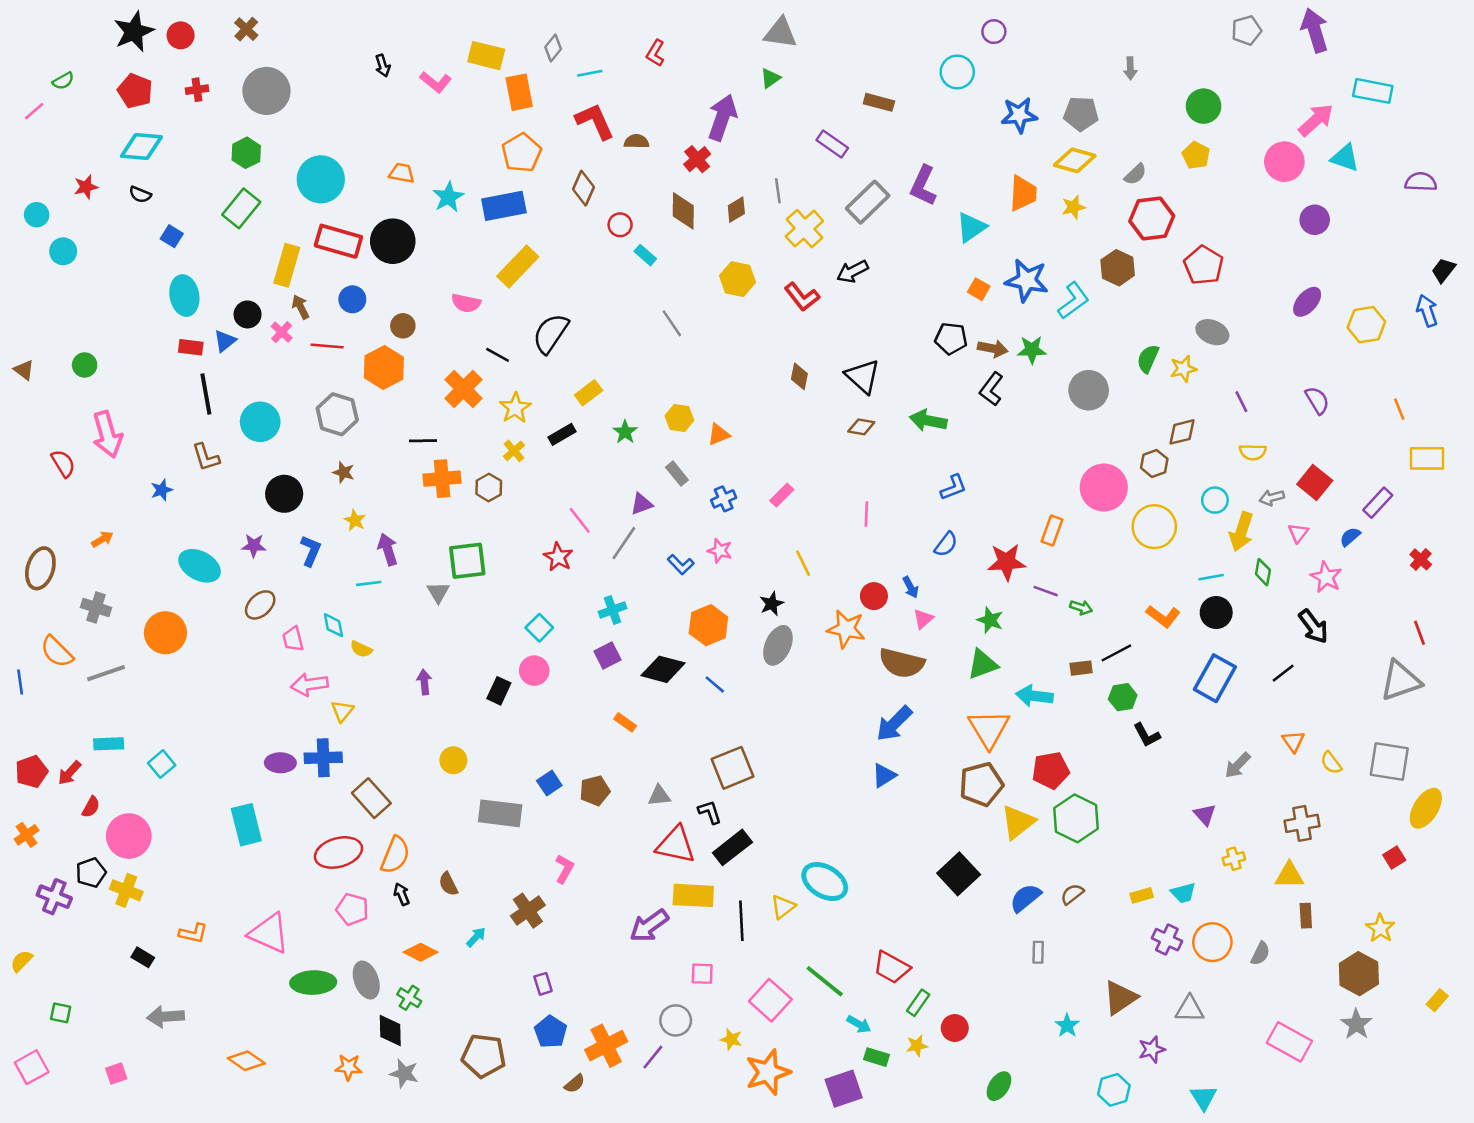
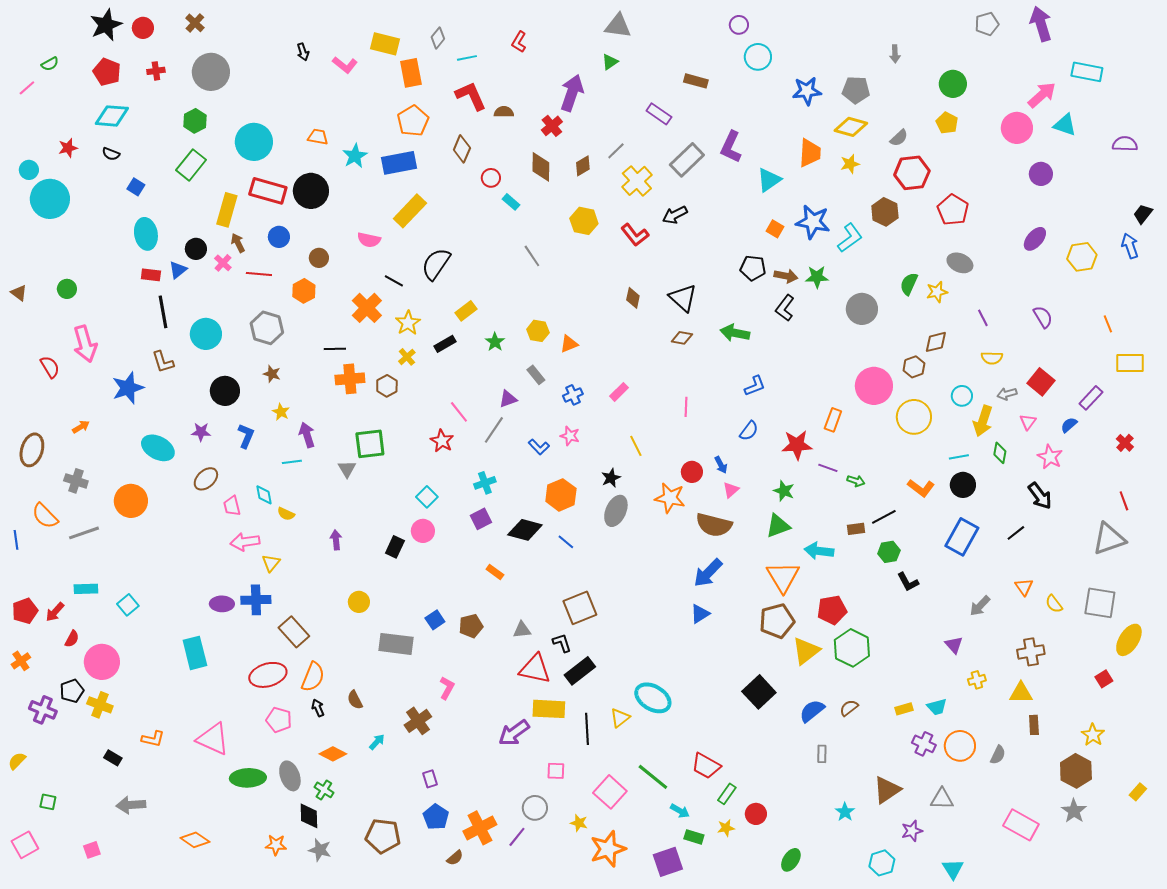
purple circle: (994, 32) -> (739, 25), moved
gray line: (778, 191) -> (616, 151), turned 54
cyan circle: (63, 251) -> (50, 199), size x1.8
orange hexagon: (384, 368) -> (304, 291), size x0.7
blue star: (162, 490) -> (128, 388), size x1.8

